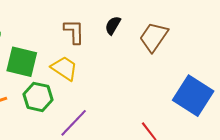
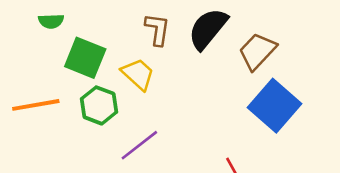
black semicircle: (113, 25) -> (208, 29), size x1.8
blue square: (193, 96) -> (275, 106), moved

